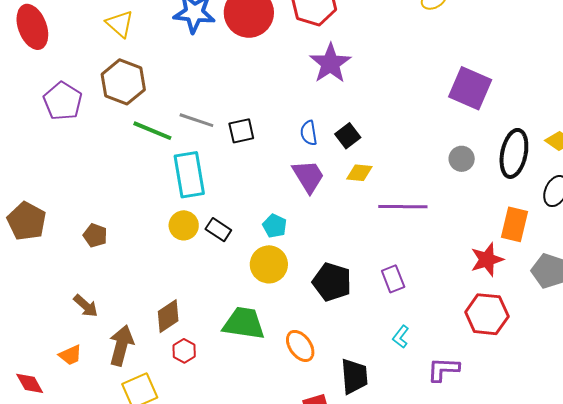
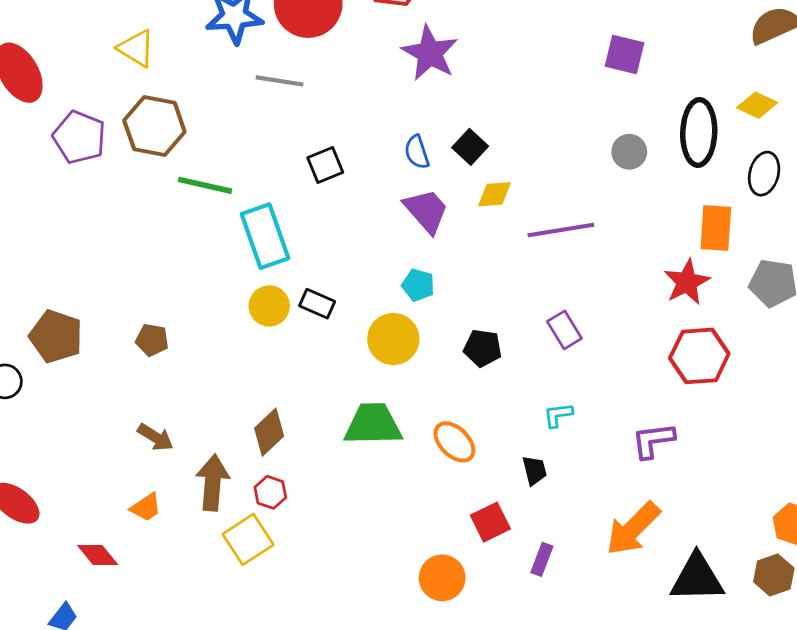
purple square: (470, 88) -> (624, 55), size x0.7
purple pentagon: (63, 101) -> (79, 137), moved
gray line: (196, 120) -> (280, 81), moved
cyan pentagon: (275, 226) -> (418, 285), moved
black pentagon: (332, 282) -> (483, 348), size x0.7
cyan L-shape: (401, 337) -> (558, 415), moved, turned 55
red hexagon: (184, 351) -> (270, 492), moved
black trapezoid: (354, 376) -> (534, 470), size x0.6

